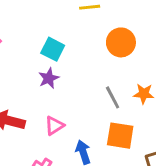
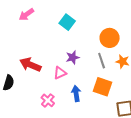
orange circle: (121, 42) -> (110, 38), moved
purple star: (49, 78) -> (73, 57), moved

